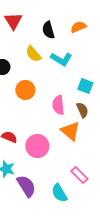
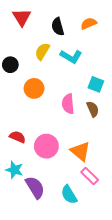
yellow semicircle: (33, 54) -> (42, 51), turned 72
orange triangle: (70, 131) -> (80, 151), moved

